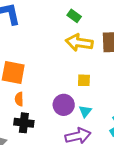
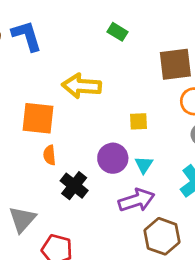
yellow arrow: (79, 43) -> (82, 86), moved
black cross: (24, 123) -> (74, 186), moved, turned 36

